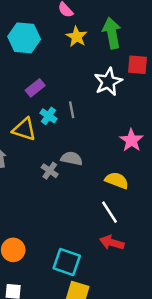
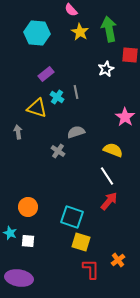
white star: (108, 82) -> (106, 69), size x0.7
gray semicircle: (72, 159) -> (76, 132), turned -30
gray cross: (50, 171) -> (58, 151), moved
red arrow: (112, 243) -> (109, 201), turned 114

